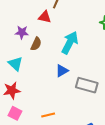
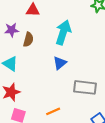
gray rectangle: (87, 85) -> (85, 87), moved

